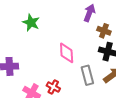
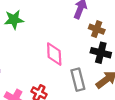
green star: (31, 23) -> (14, 20), turned -30

